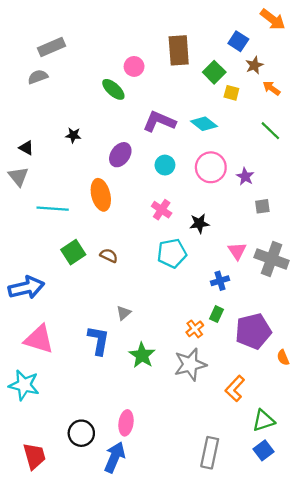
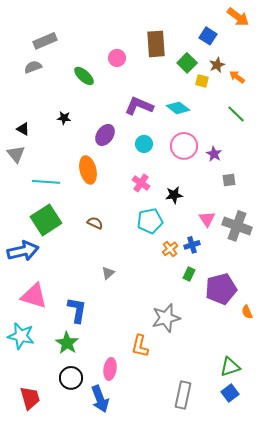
brown star: (254, 65) -> (217, 65), moved
green ellipse: (113, 89) -> (84, 76), moved
green square: (73, 252) -> (46, 220), moved, size x1.4
orange cross: (195, 329) -> (170, 249), moved
blue L-shape: (99, 340) -> (77, 310), moved
green star: (142, 355) -> (67, 343), moved
orange L-shape: (235, 388) -> (140, 346), moved, turned -30
blue arrow: (115, 457) -> (100, 399), turned 136

